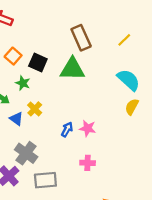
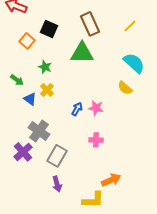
black square: (38, 63) -> (49, 29), moved
green star: (23, 83) -> (45, 67), moved
yellow semicircle: (132, 107) -> (125, 88), moved, turned -77
gray rectangle: (45, 180) -> (57, 156), turned -55

